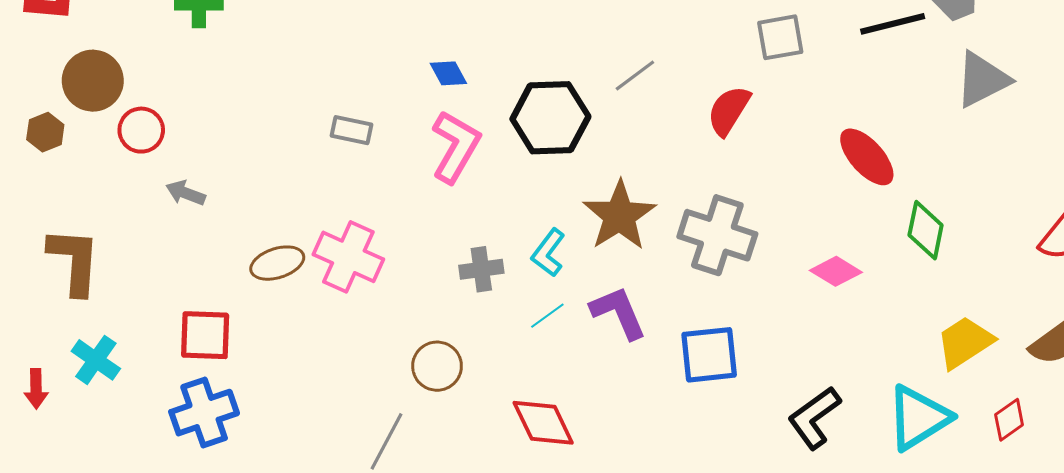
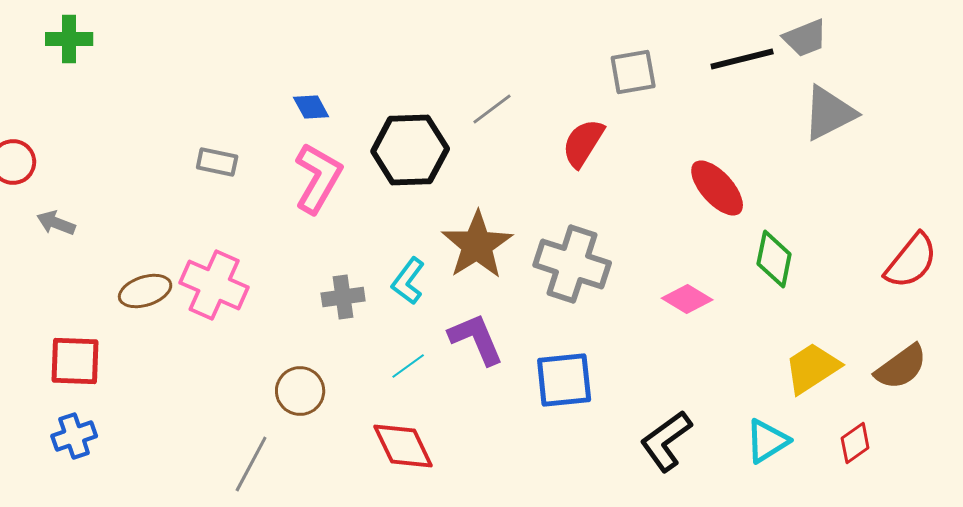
cyan line: (547, 316) -> (408, 366), moved
blue cross: (204, 413) -> (74, 436), size x0.7
cyan triangle: (918, 418) -> (767, 441), size x0.7

